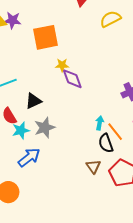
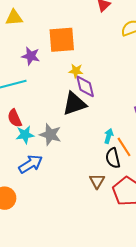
purple star: (12, 20) -> (31, 56), moved
black triangle: (33, 101) -> (74, 104), moved, size x1.4
gray star: (45, 128) -> (50, 135), turned 30

